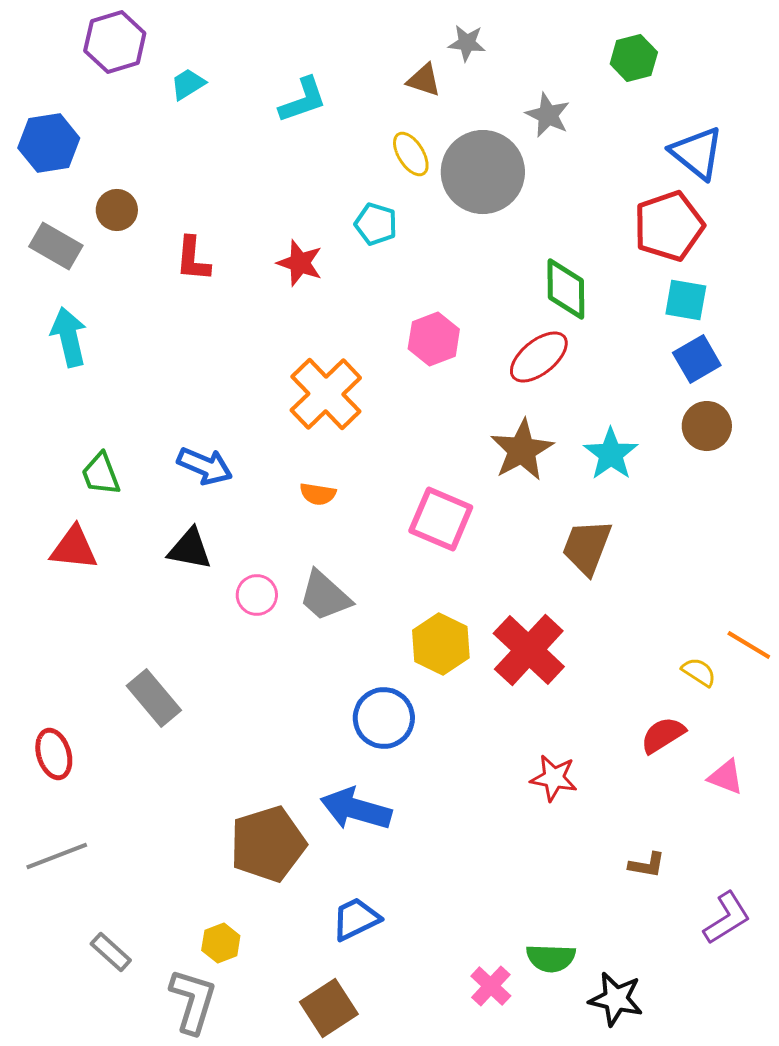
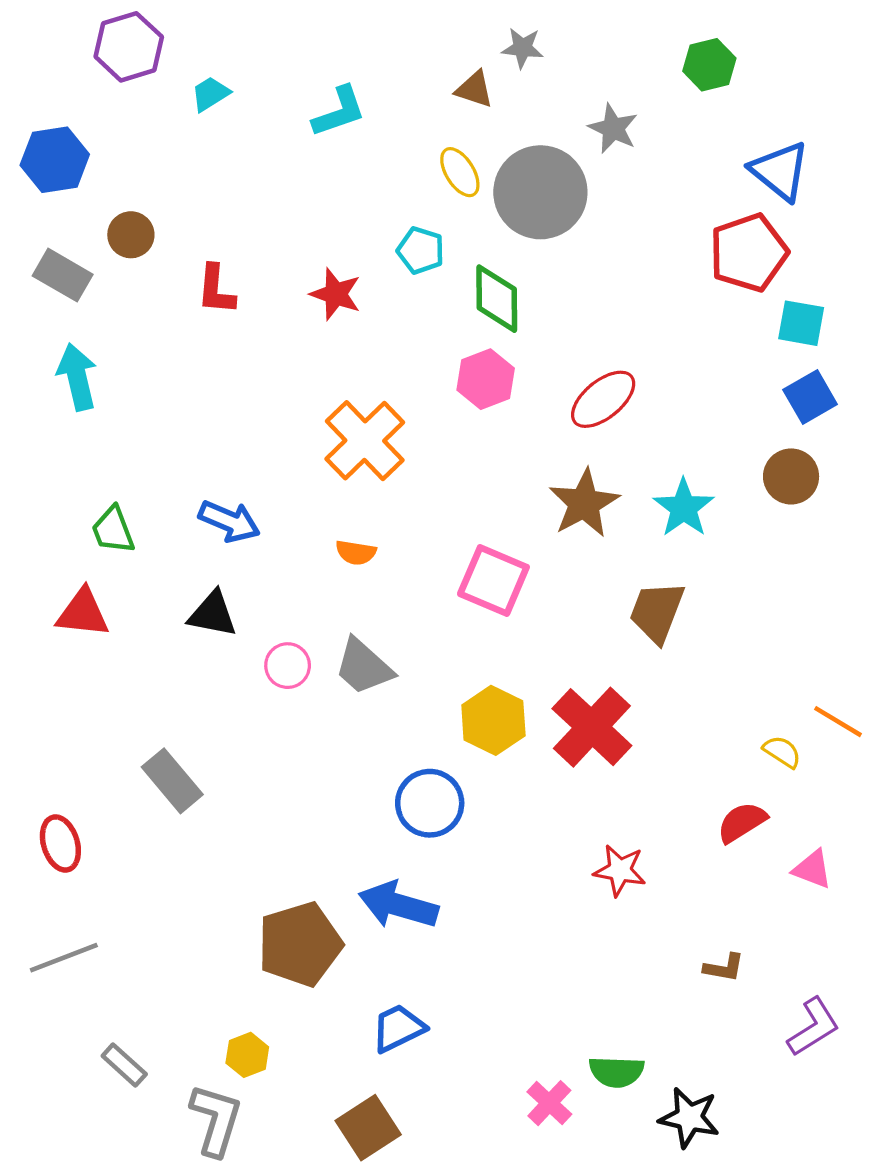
green diamond: (566, 289) -> (497, 299), moved
cyan square: (686, 300) -> (801, 323), moved
blue square: (697, 359) -> (810, 397), moved

